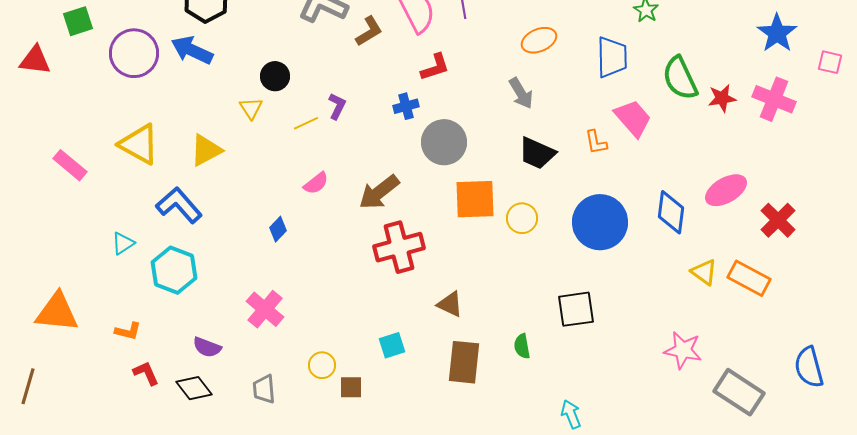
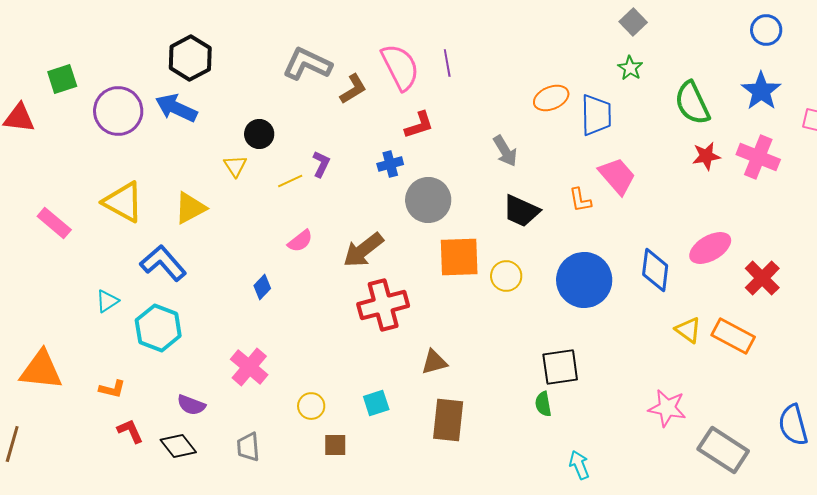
orange ellipse: (539, 40) -> (551, 98), moved
green semicircle: (680, 78) -> (692, 103), moved
brown triangle: (450, 304) -> (434, 362), turned -40
green semicircle: (522, 346) -> (543, 404), moved
yellow circle: (322, 365) -> (311, 406), moved
cyan arrow: (571, 414) -> (579, 465), moved

